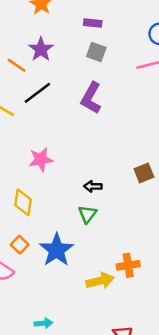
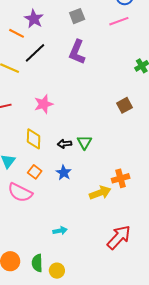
gray square: (96, 52) -> (77, 16), turned -35
black arrow: (93, 186) -> (64, 144), moved
blue star: (56, 250) -> (64, 173), size x0.6

